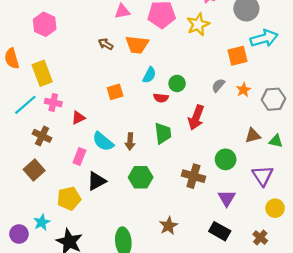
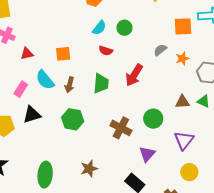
green circle: (177, 83) -> (124, 28), moved
orange square: (115, 92) -> (63, 54), moved
green triangle: (276, 141) -> (204, 101), moved

